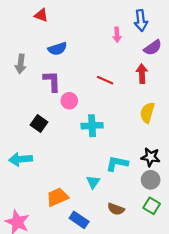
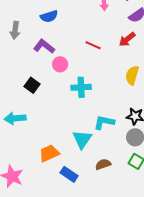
red arrow: (142, 74) -> (127, 39), turned -126
purple L-shape: (52, 81) -> (44, 46), turned -50
cyan triangle: (93, 182) -> (82, 139), size x1.5
brown semicircle: (116, 209) -> (103, 164), turned 140

